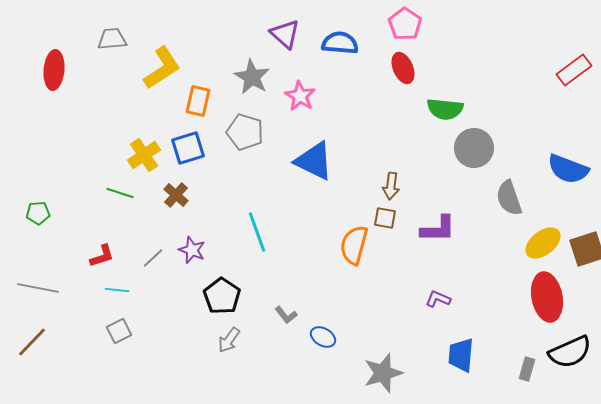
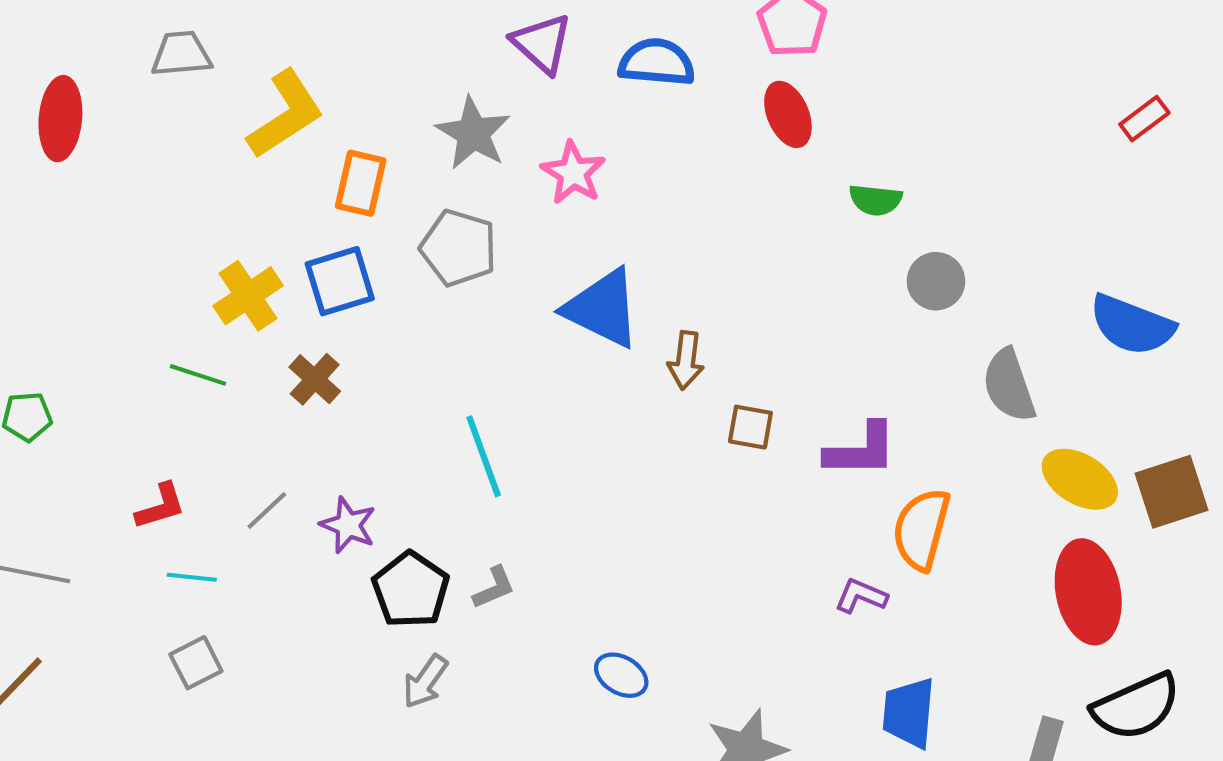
red rectangle: (574, 70) -> (1144, 119), size x0.7
green semicircle: (445, 109) -> (876, 200), size x0.7
gray circle: (474, 148) -> (936, 281), size x0.7
brown arrow: (391, 186) -> (686, 360), moved
yellow ellipse: (543, 243) -> (1080, 479), turned 69
orange semicircle: (354, 245) -> (921, 529), moved
purple star: (192, 250) -> (348, 525), moved
gray L-shape: (286, 315) -> (494, 588), moved, turned -75

